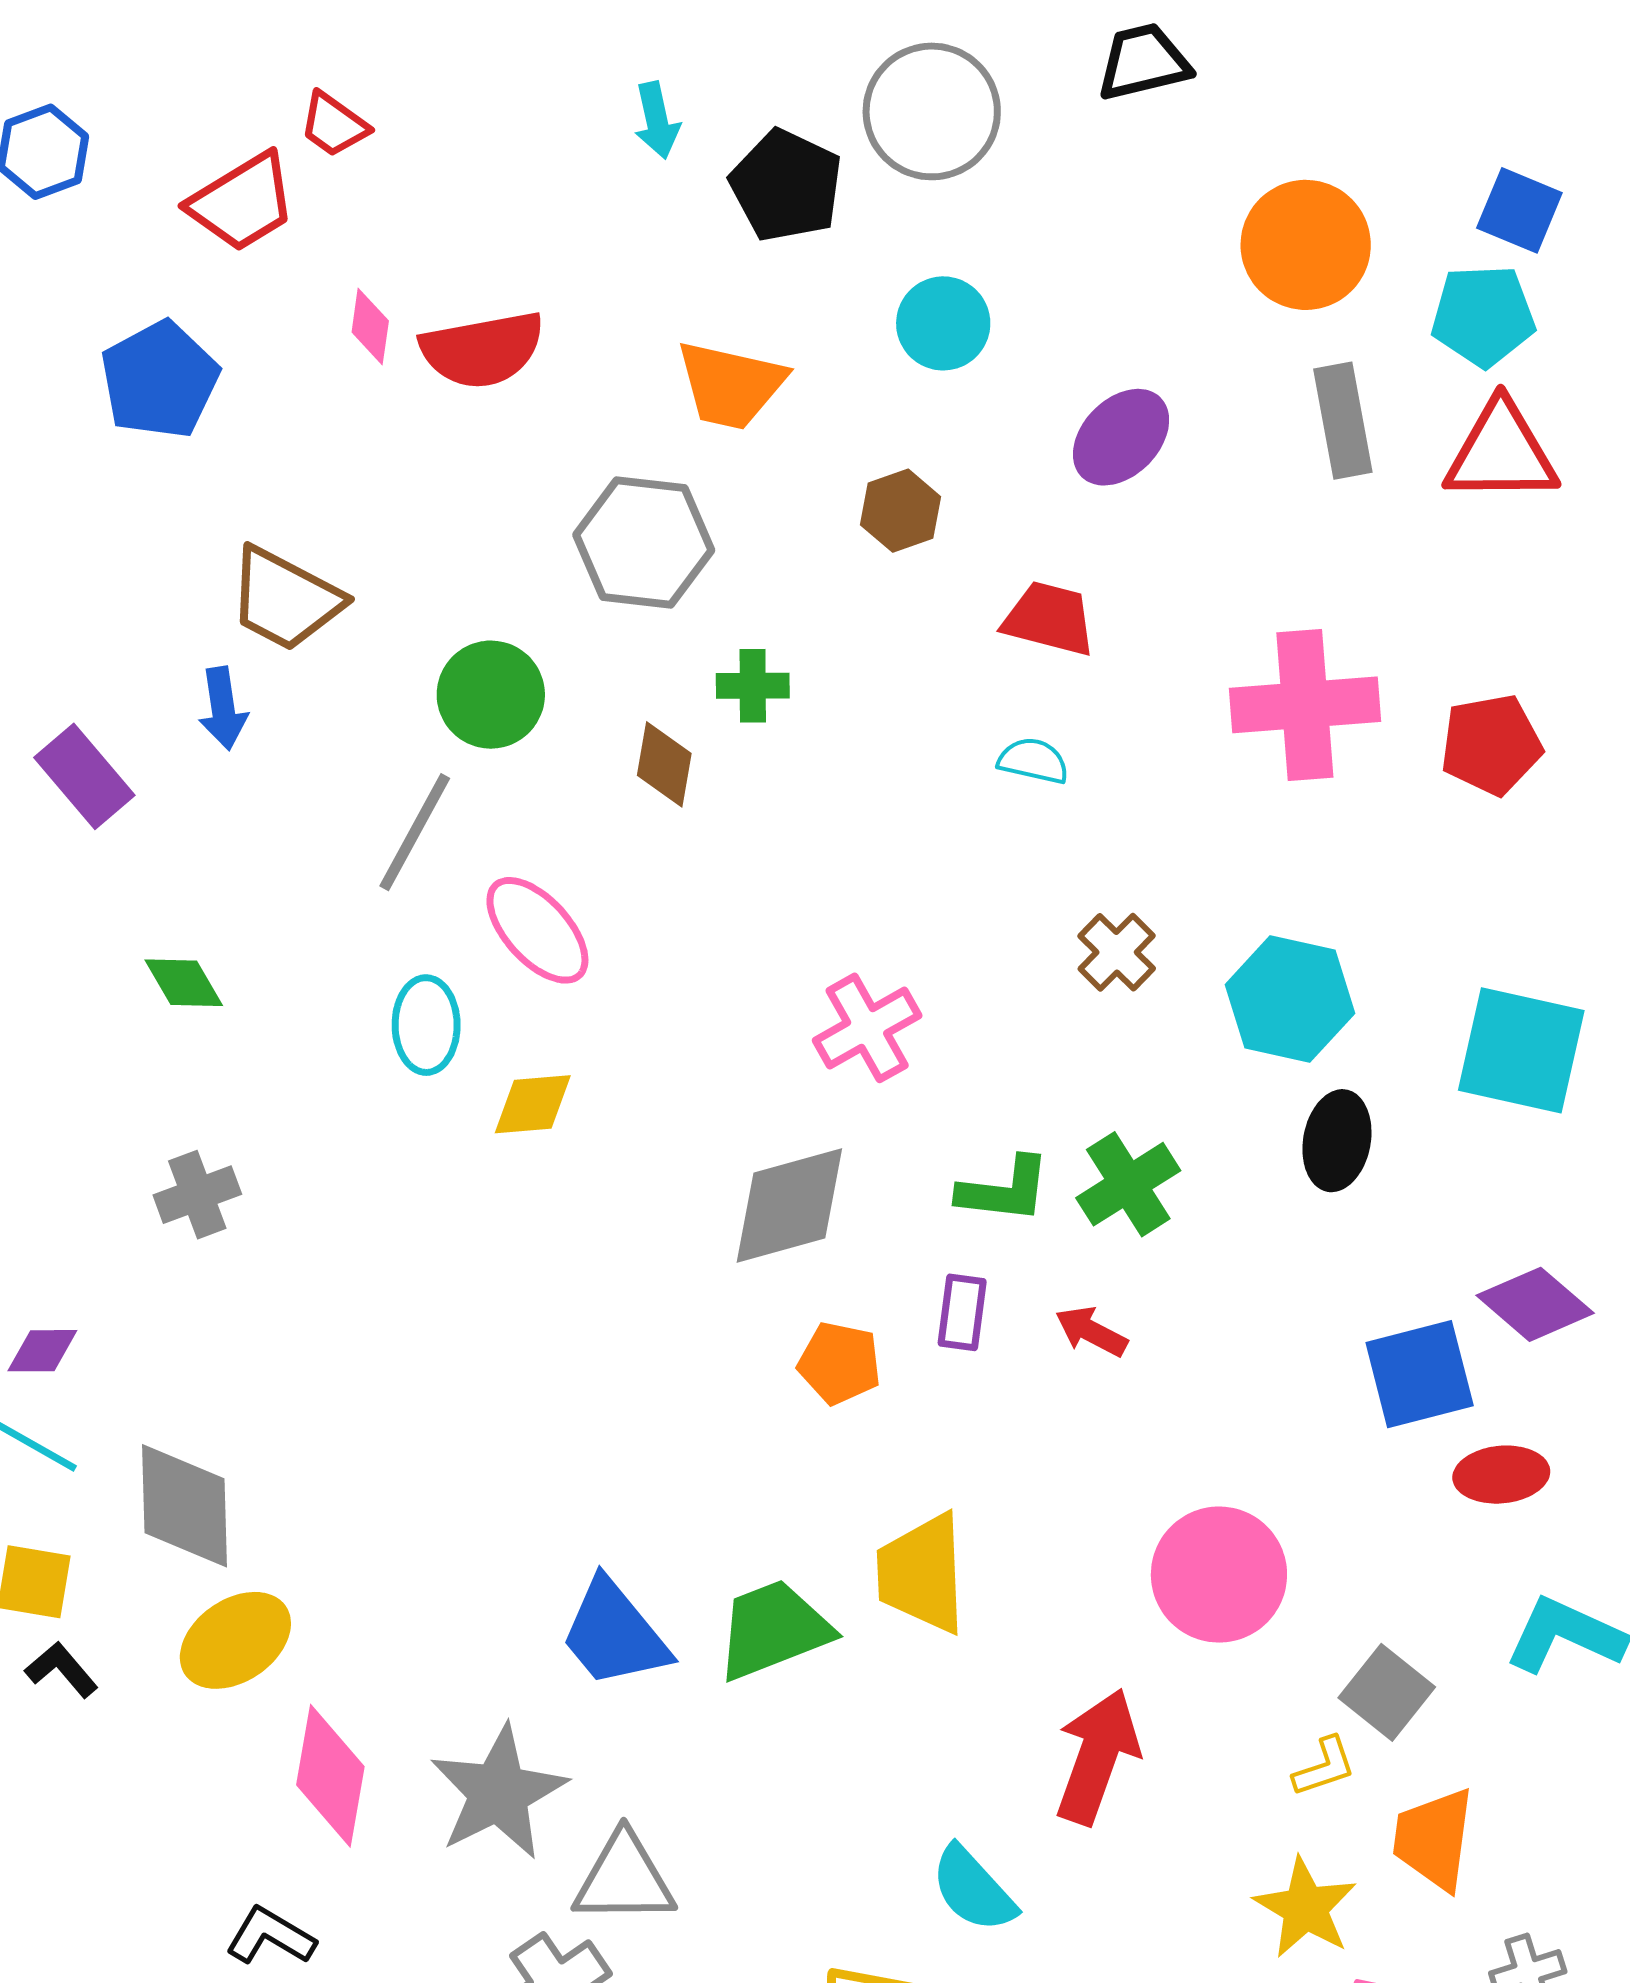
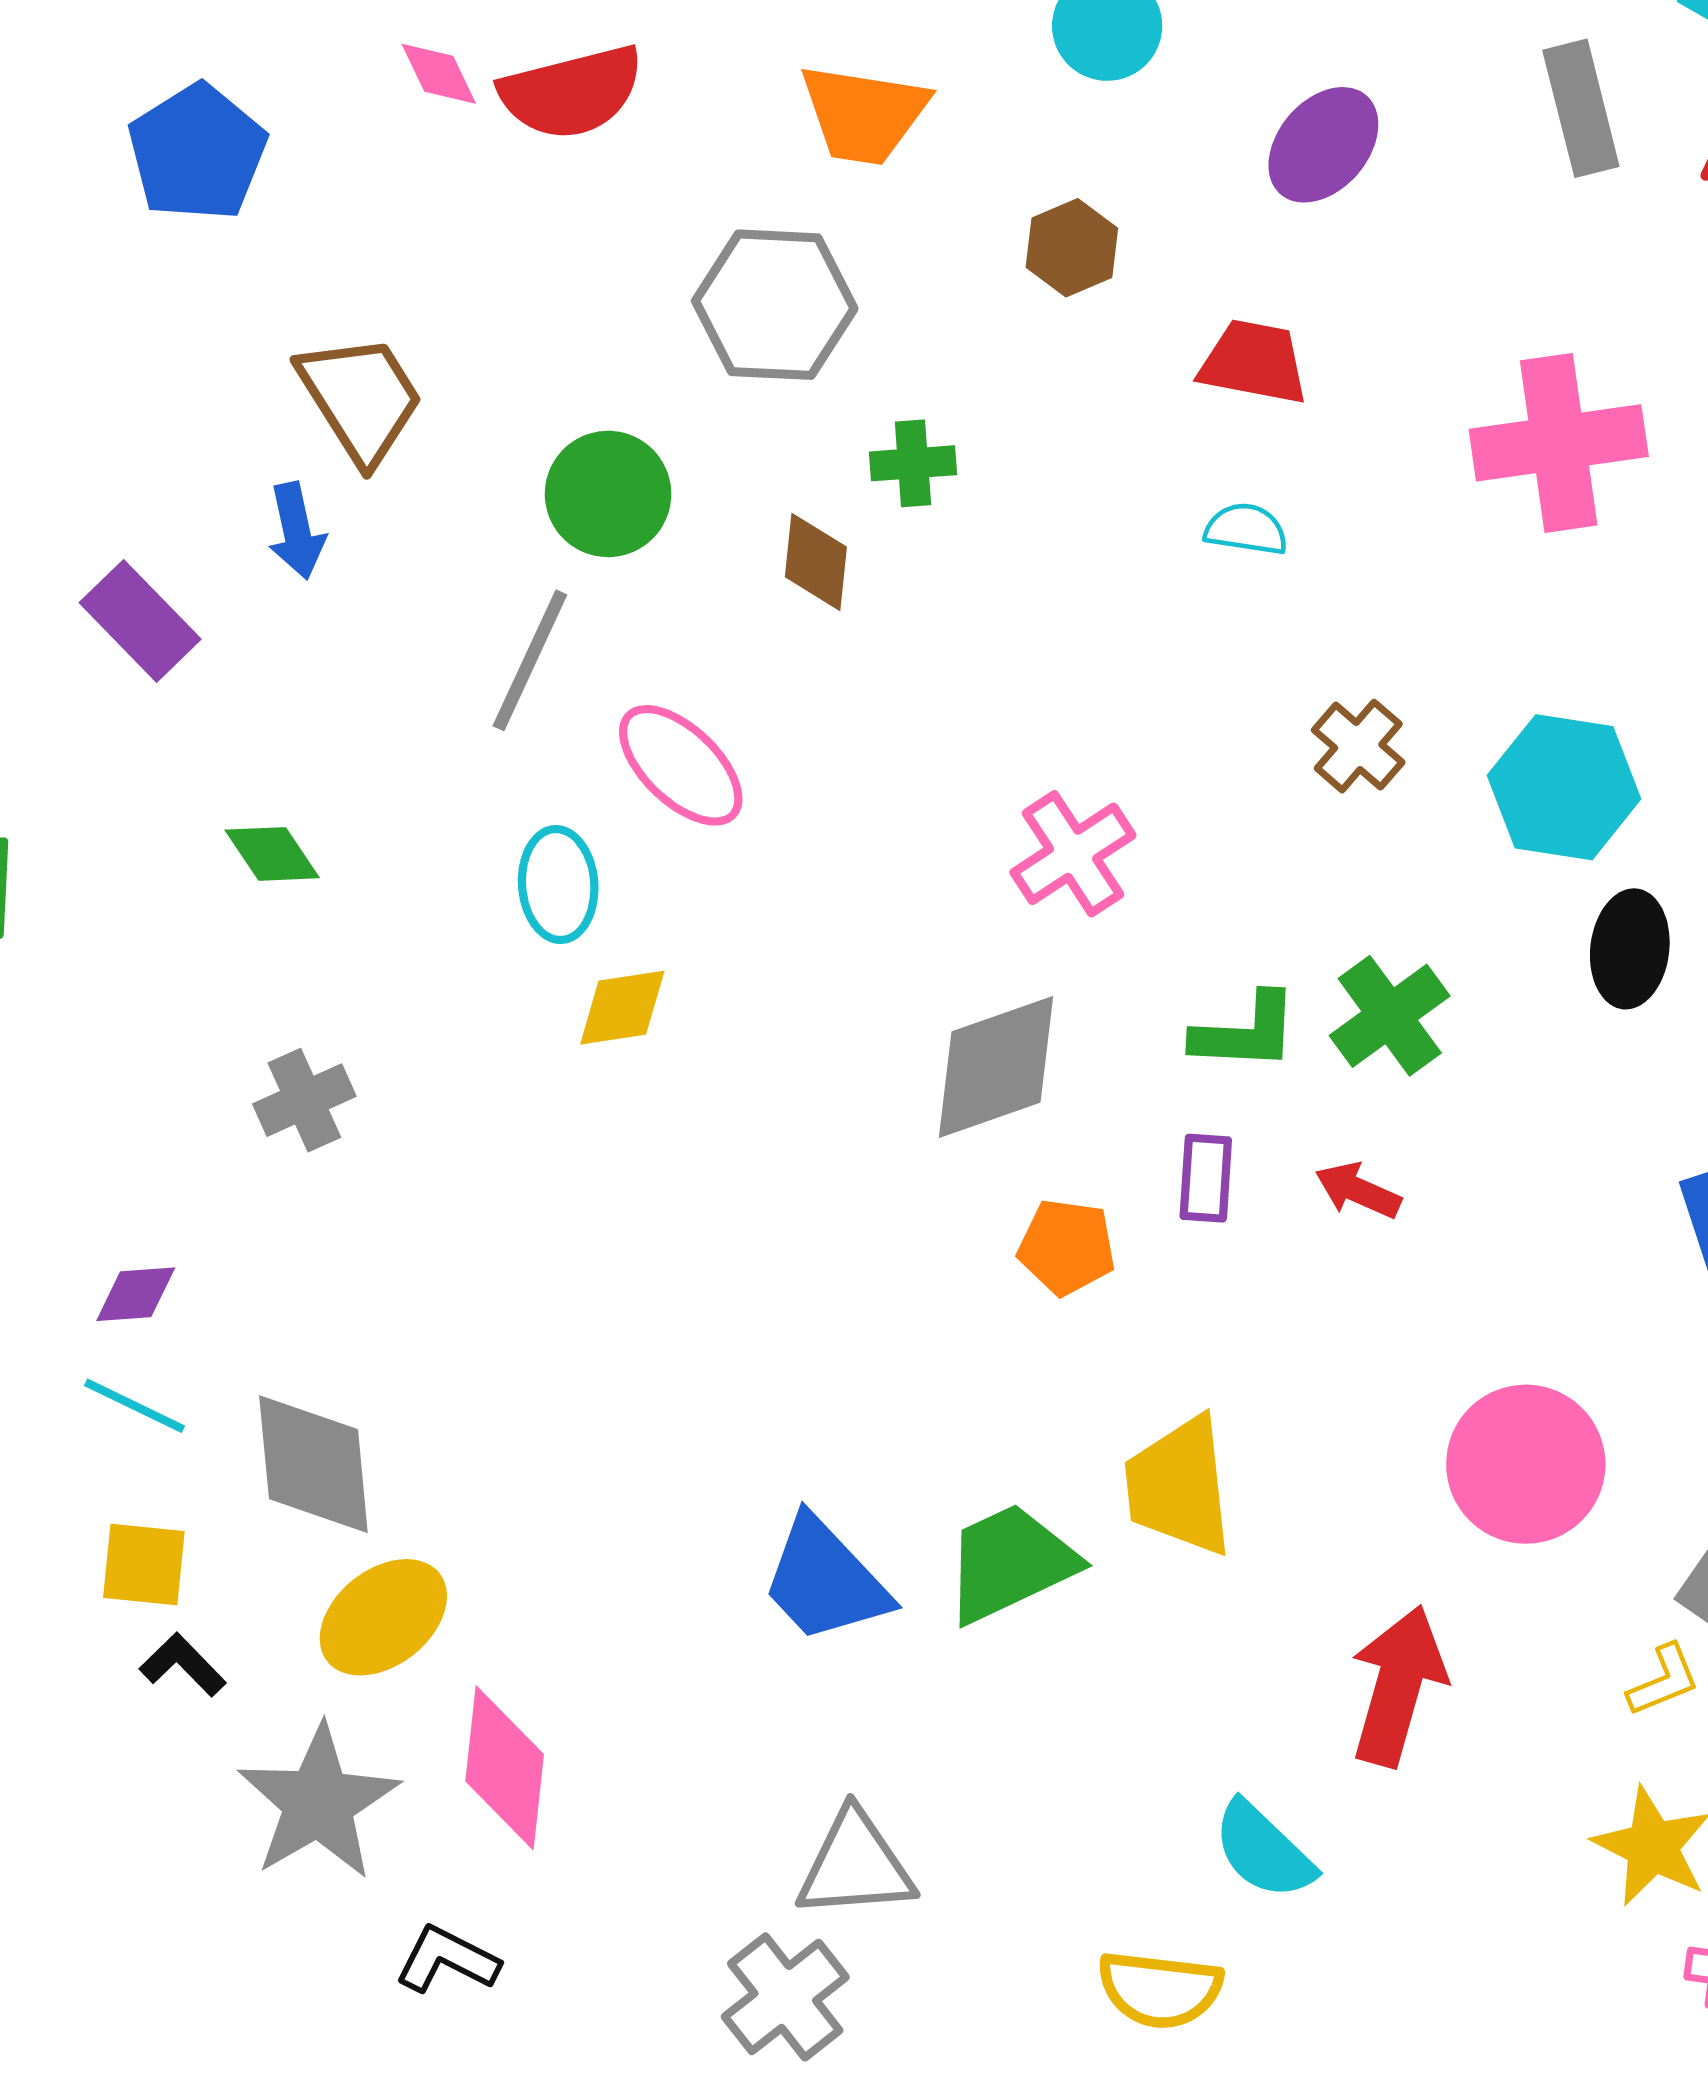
pink diamond: (370, 326) -> (439, 74), turned -30
brown trapezoid: (285, 599) -> (361, 398), turned -146
yellow diamond: (533, 1104) -> (622, 1008), moved
gray star: (498, 1793) -> (318, 1803), moved

